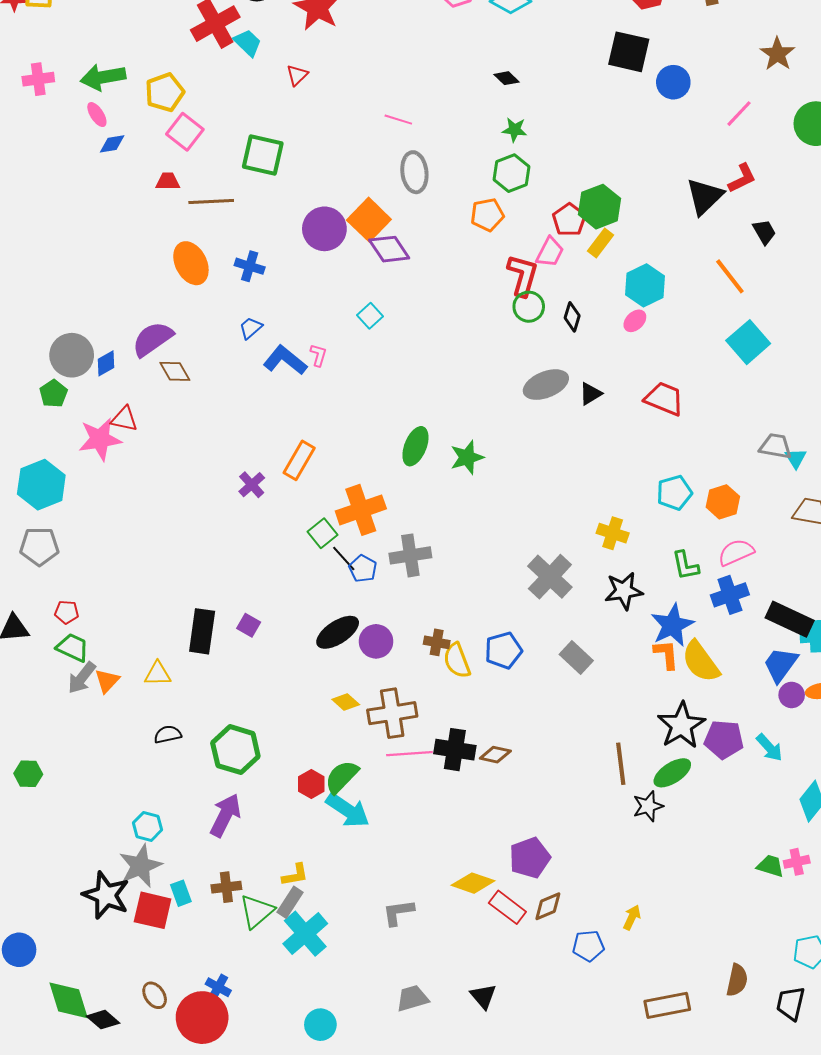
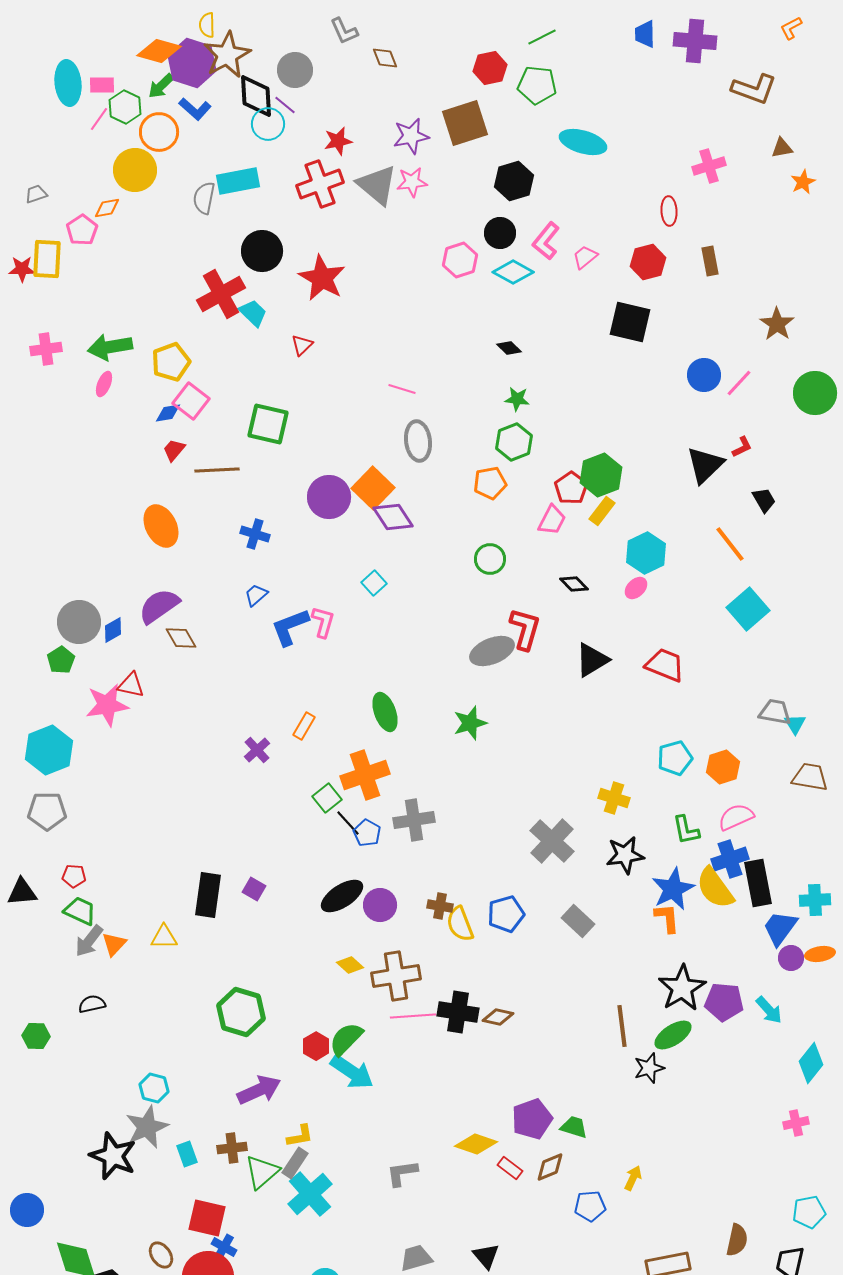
blue circle: (673, 82) -> (704, 375), moved
pink ellipse: (97, 115) -> (104, 384), turned 55
blue diamond: (112, 144) -> (168, 413), moved
red L-shape: (742, 178) -> (742, 447), size x0.7
red trapezoid: (168, 181) -> (174, 450), turned -50
orange ellipse: (191, 263) -> (161, 526), moved
red L-shape: (523, 275) -> (525, 629), moved
green circle: (529, 307) -> (490, 559), moved
black diamond: (572, 317) -> (574, 584), turned -60
pink L-shape: (318, 355) -> (323, 622), size x1.4
blue L-shape: (285, 360) -> (290, 627), turned -60
gray ellipse: (546, 385) -> (492, 651), moved
black triangle: (590, 394) -> (592, 660), size x1.5
green ellipse: (415, 446) -> (385, 712), moved, turned -42
orange rectangle: (299, 460) -> (304, 726), size x0.7
black rectangle: (790, 619) -> (758, 883), moved, turned 54
yellow semicircle: (701, 662) -> (715, 888), moved
black semicircle: (168, 734) -> (92, 1004), moved
purple arrow: (225, 815) -> (259, 1090), moved, turned 39
green trapezoid: (770, 866) -> (574, 1127), moved
red rectangle: (507, 907) -> (510, 1168), size x0.7
red square: (153, 910) -> (207, 1218), moved

